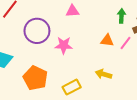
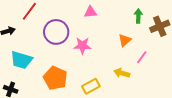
orange triangle: (107, 40) -> (125, 40), turned -48
pink line: (125, 43) -> (142, 57), moved

